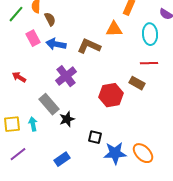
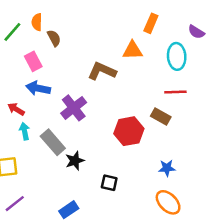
blue arrow: (56, 44) -> (38, 88), moved
cyan arrow: (33, 124) -> (25, 131), moved
blue star: (115, 153) -> (167, 168), moved, size x0.6

